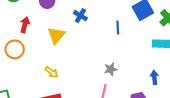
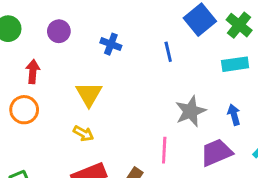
yellow triangle: (56, 35) -> (89, 94), moved
gray star: (111, 69) -> (190, 111), moved, size x1.5

